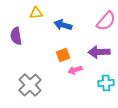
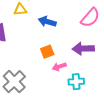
cyan cross: (106, 83) -> (76, 82), moved

